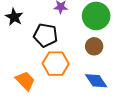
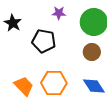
orange hexagon: (56, 64) -> (54, 83), moved

